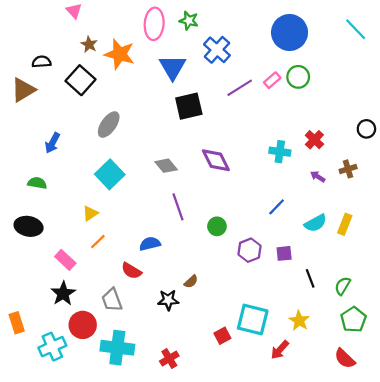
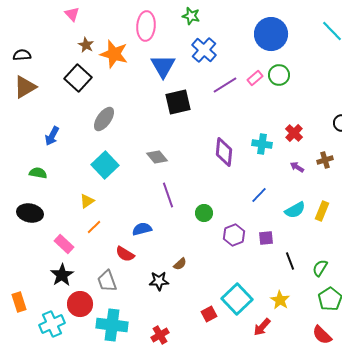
green star: (189, 21) -> (191, 16), moved
black semicircle: (42, 62) -> (22, 55), moved
purple diamond: (216, 160) -> (224, 152), moved, turned 32
cyan square: (253, 319) -> (237, 299), turned 32

